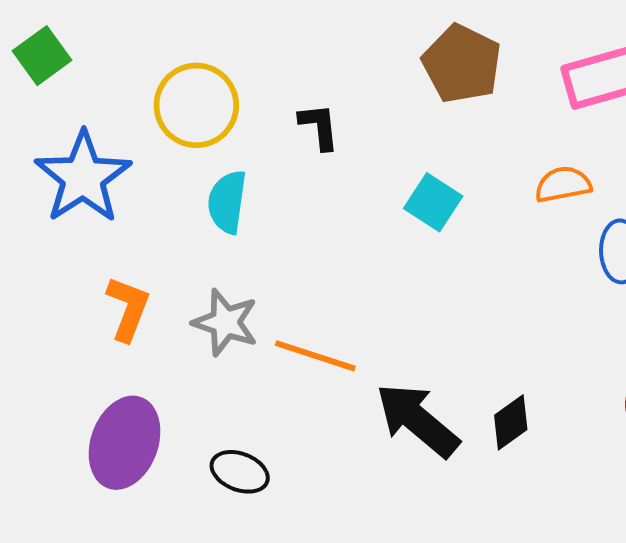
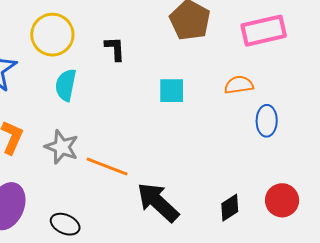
cyan square: (433, 202) -> (172, 91), turned -36
black diamond: (511, 422) -> (230, 208), moved

